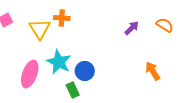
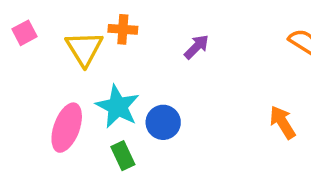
purple arrow: (132, 28) -> (197, 47), moved
green rectangle: (73, 90) -> (123, 156), moved

